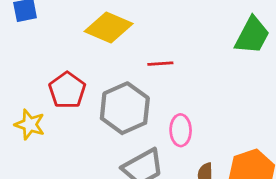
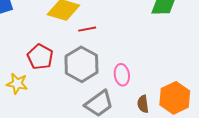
red line: (160, 64) -> (87, 29), moved

